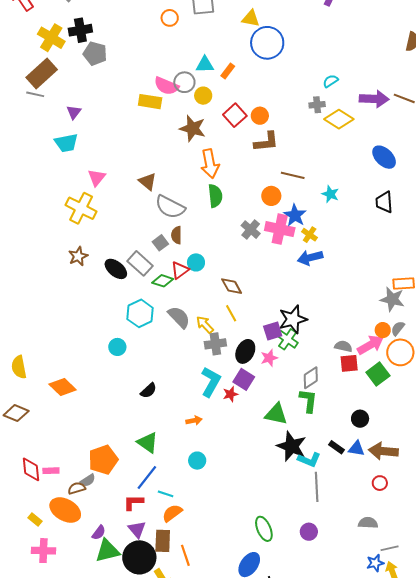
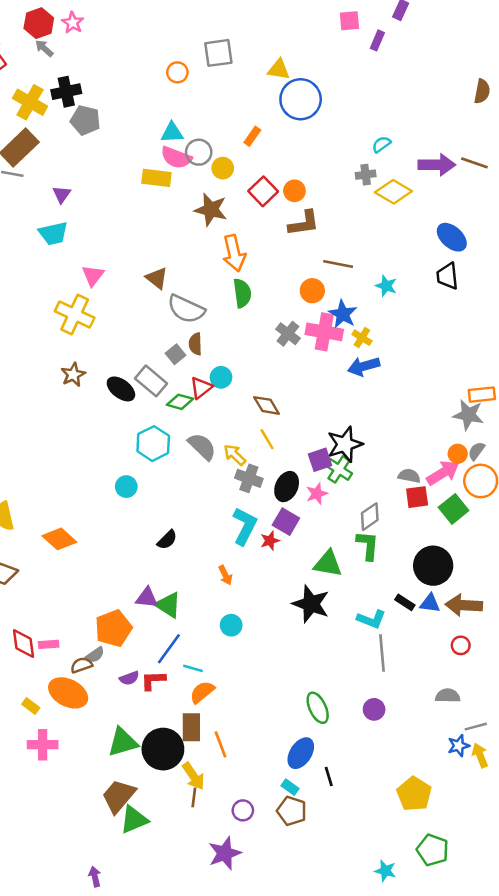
cyan triangle: (205, 65) -> (172, 133), moved
black trapezoid: (384, 202) -> (447, 276), moved
gray cross: (215, 344) -> (249, 478), turned 30
black circle: (360, 419) -> (433, 566), size x1.8
orange arrow: (194, 420) -> (225, 575), turned 77
black star: (291, 446) -> (311, 604), moved
purple triangle: (137, 529) -> (147, 598), moved, turned -42
purple semicircle: (99, 533) -> (129, 678), moved, turned 35

